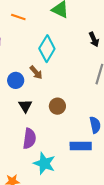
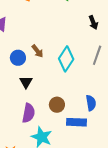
cyan diamond: (47, 49) -> (66, 59), moved
brown circle: (57, 106) -> (57, 105), moved

